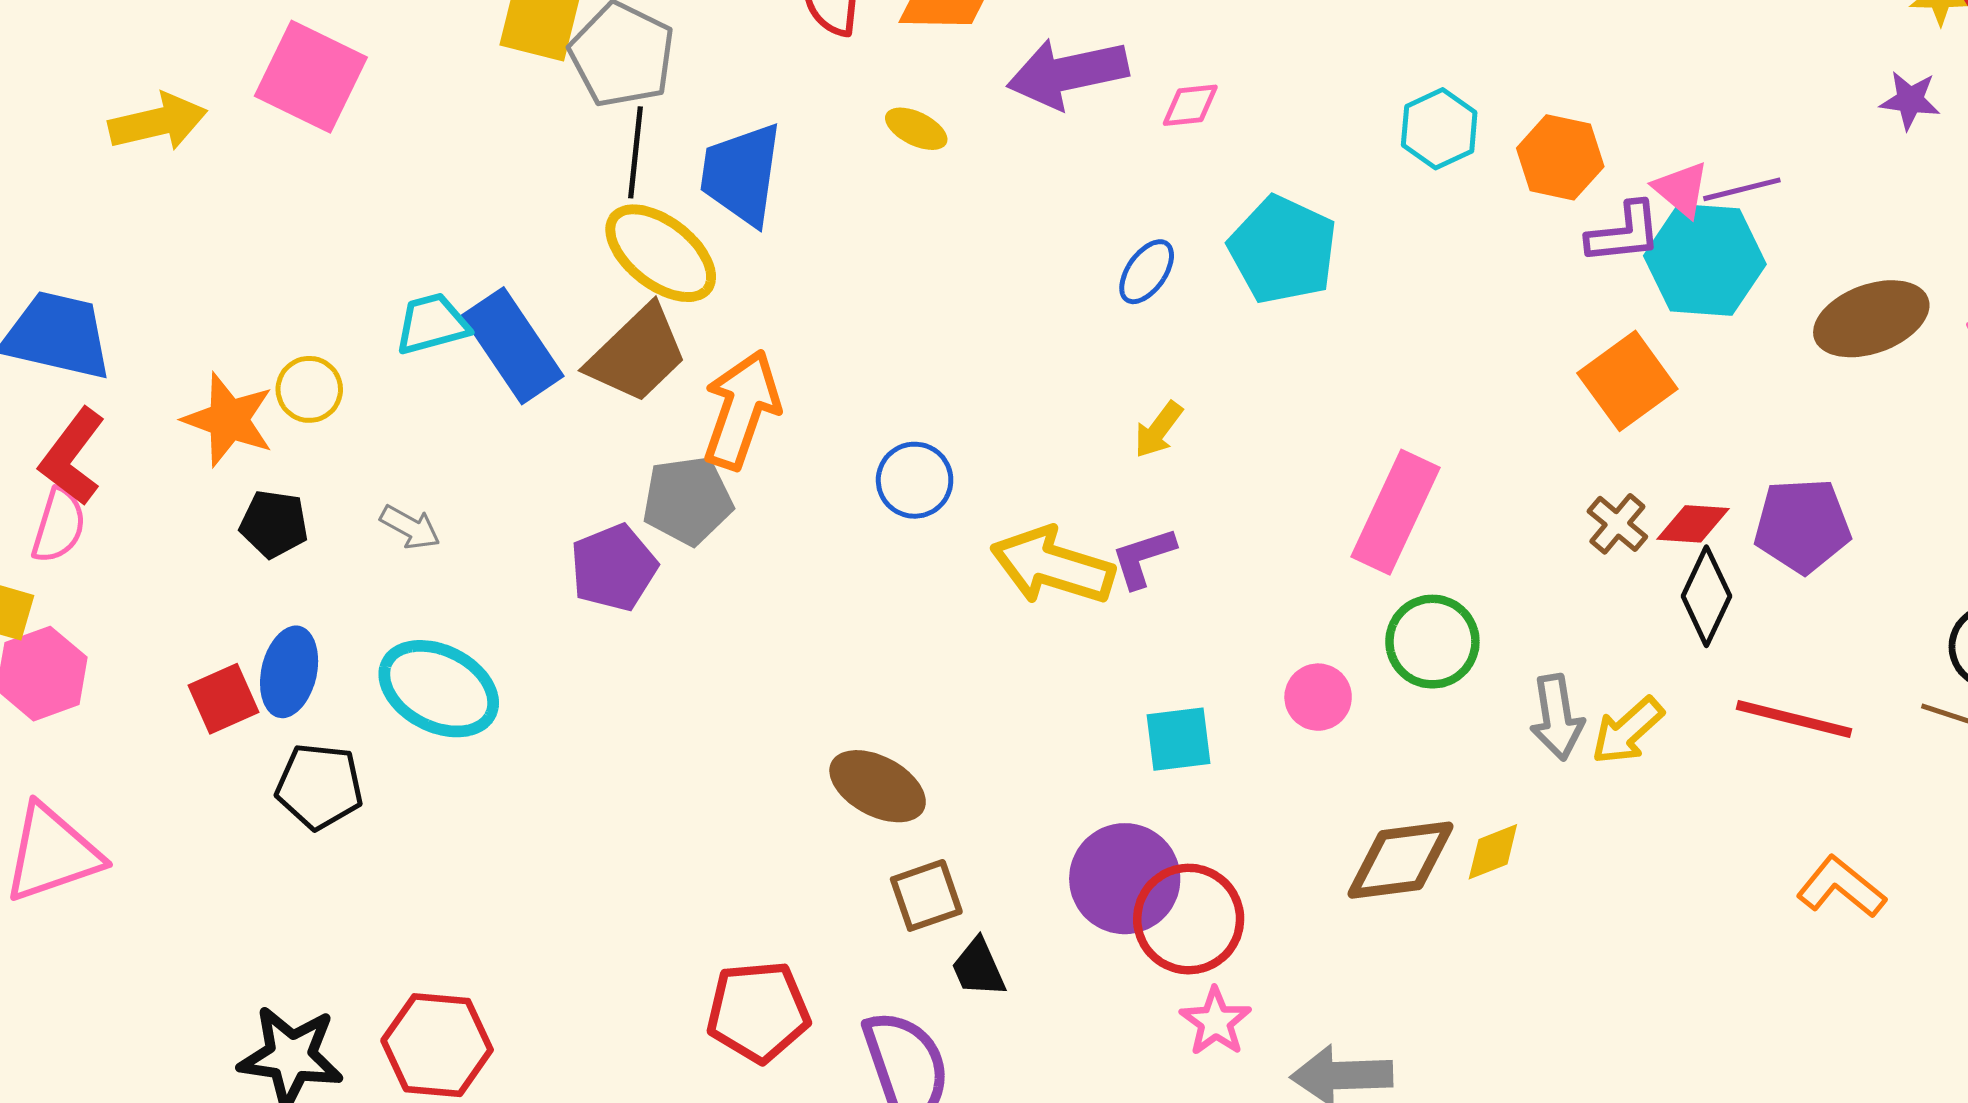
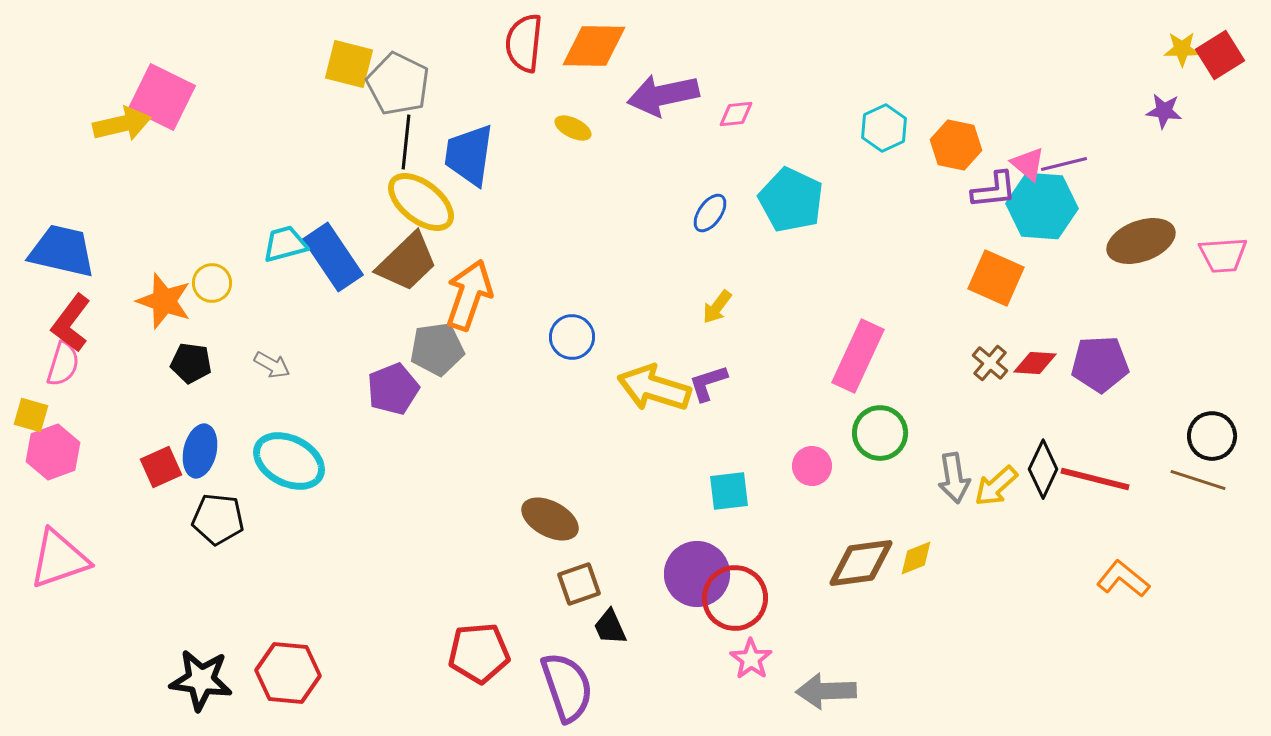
pink square: (311, 77) -> (162, 97), moved
orange square: (1627, 381) -> (996, 278), turned -30
black diamond: (1706, 596) -> (1043, 469), moved

